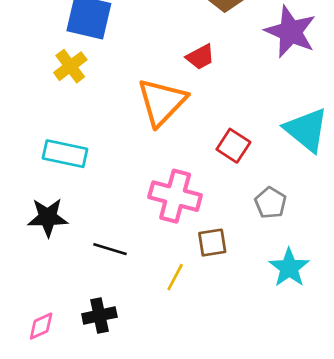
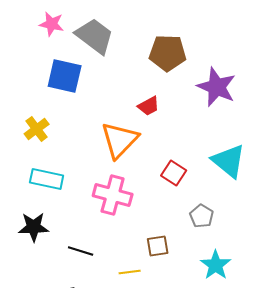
yellow cross: (70, 66) -> (37, 129), moved
pink cross: (175, 196) -> (113, 195), moved
yellow line: (175, 277) -> (130, 272), turned 55

